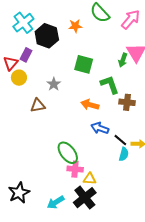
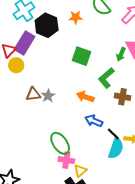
purple rectangle: (26, 55) -> (25, 43), size x1.6
gray star: (54, 84) -> (48, 96), moved
green L-shape: (110, 85) -> (106, 78), turned -115
cyan semicircle: (124, 154) -> (116, 148), size x1.5
yellow triangle: (90, 179) -> (80, 171), turned -48

